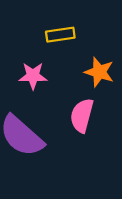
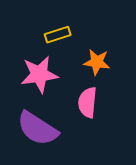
pink star: (33, 76) -> (39, 74), size x1.5

